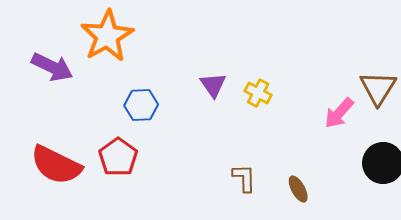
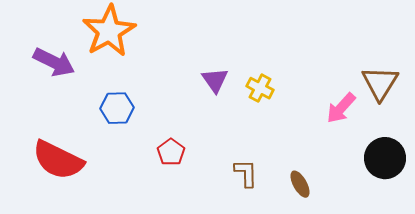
blue hexagon: (141, 105) -> (117, 108), moved
red pentagon: (118, 157) -> (171, 152), moved, size x0.7

